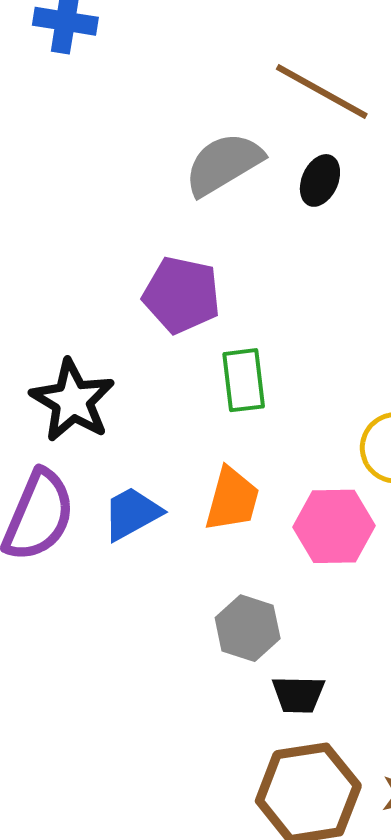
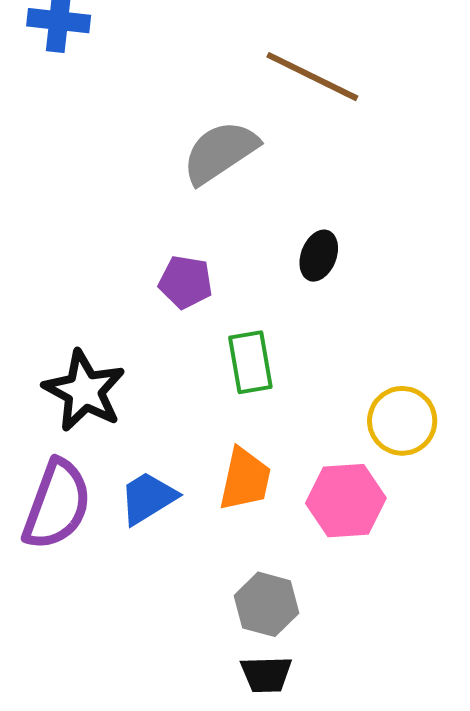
black ellipse: (320, 180) -> (319, 256), moved
purple pentagon: (182, 295) -> (186, 282), size x0.7
black trapezoid: (298, 694) -> (266, 674), moved

